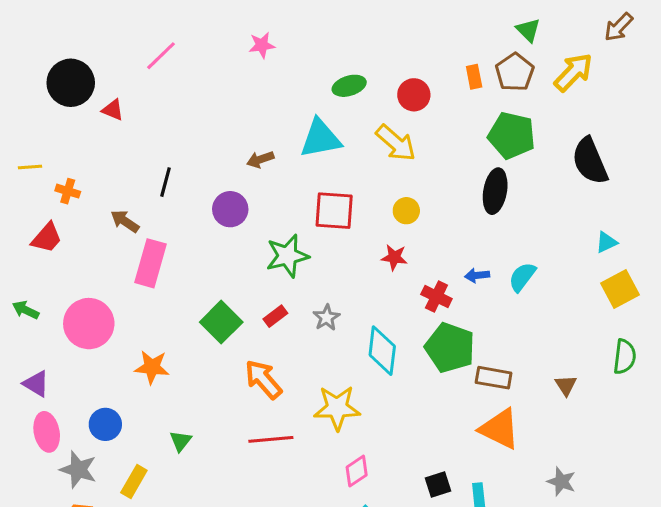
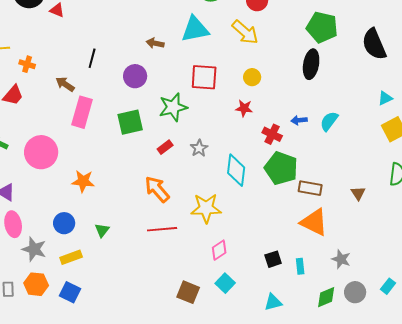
brown arrow: (260, 160) -> (155, 43), turned 30
green square: (221, 322) -> (130, 122), moved, turned 32
blue circle: (105, 424) -> (64, 223), moved
yellow rectangle: (134, 482) -> (71, 257), turned 40
gray star: (561, 482) -> (341, 259), moved

